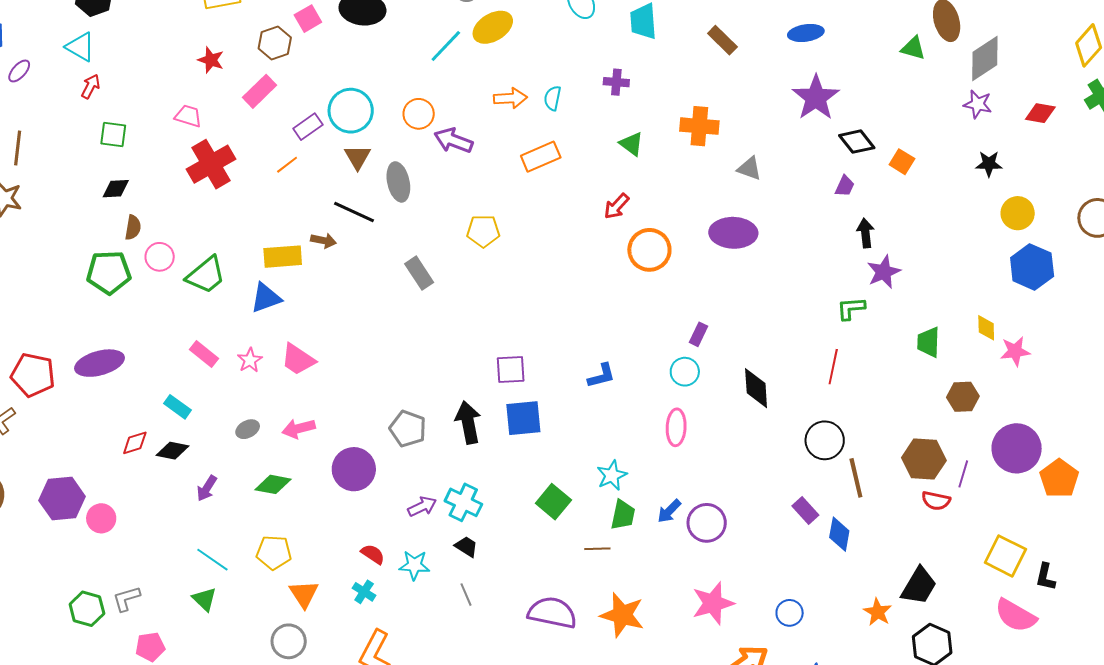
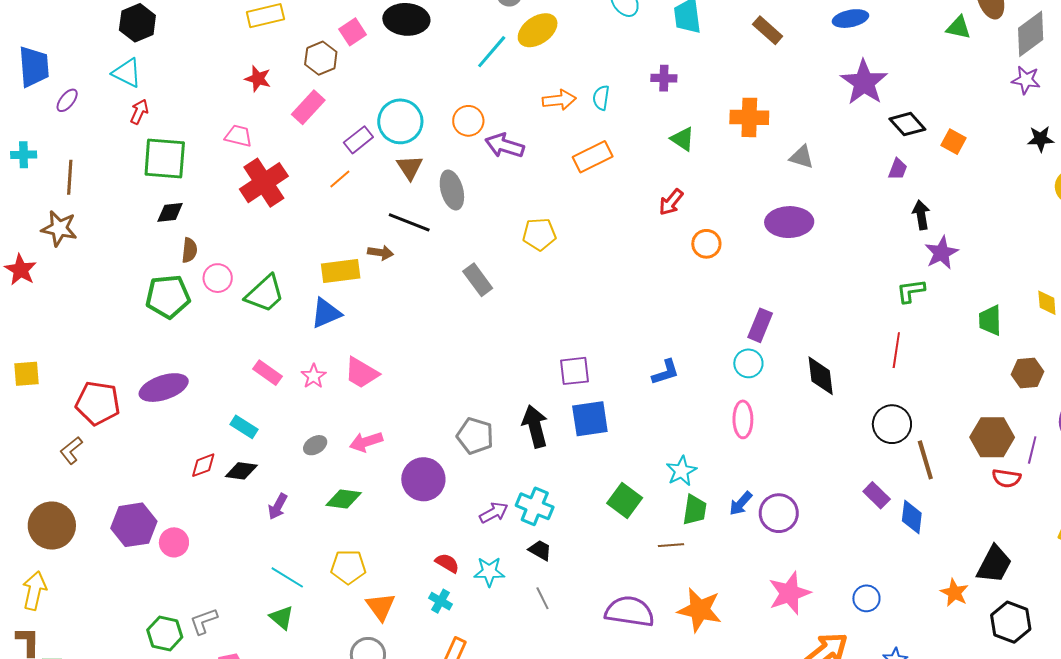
green square: (113, 134) -> (165, 159), size x1.6
orange circle: (649, 250) -> (706, 244), size x0.7
purple rectangle: (699, 334) -> (760, 325), size x1.4

